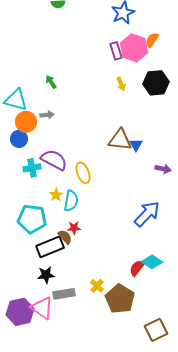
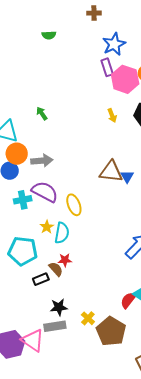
purple rectangle: (116, 51) -> (107, 67), moved
gray arrow: (47, 115) -> (42, 161), moved, size x1.5
black rectangle: (50, 247) -> (41, 279), size x0.6
black star: (46, 275) -> (59, 307), moved

